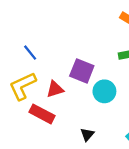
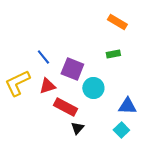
blue line: (30, 53) -> (43, 57), moved
red rectangle: (42, 114) -> (65, 107), moved

